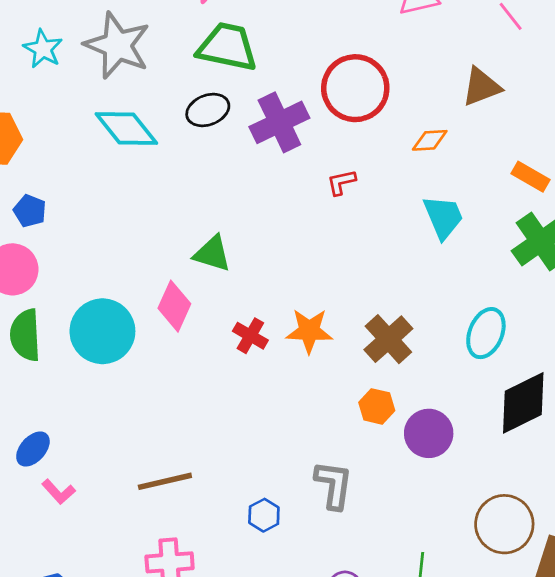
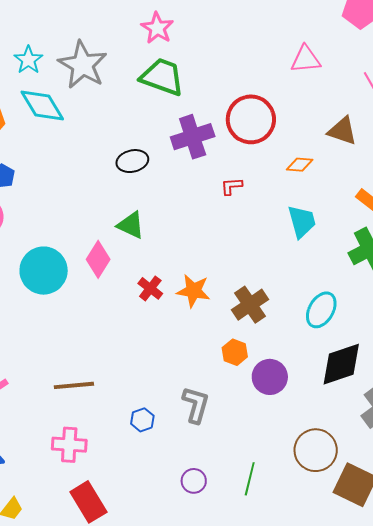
brown triangle: (481, 87) -> (342, 131), turned 32
black ellipse: (208, 110) -> (132, 161), moved
cyan diamond: (126, 129) -> (42, 105), moved

